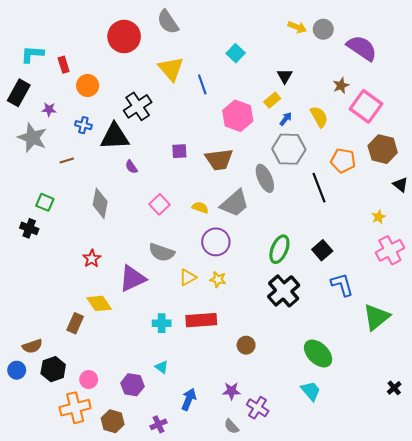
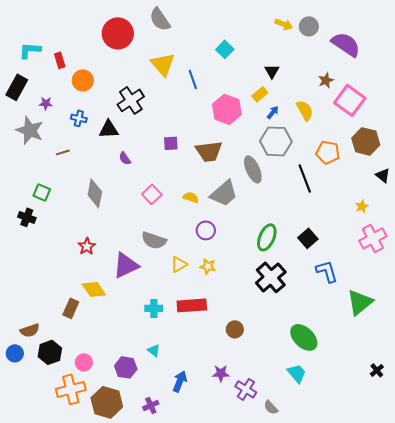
black triangle: (115, 137) -> (109, 129), size x0.7
purple circle: (216, 242) -> (206, 230), size x0.7
brown hexagon: (113, 421) -> (107, 402), size x1.4
gray semicircle: (231, 426) -> (271, 407), moved

